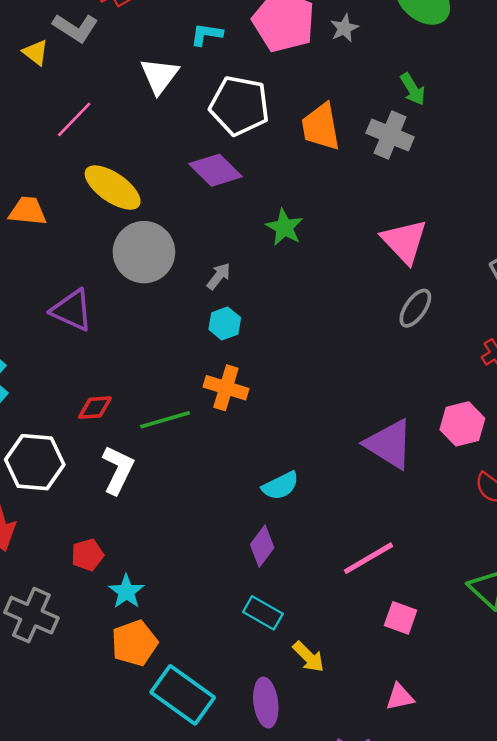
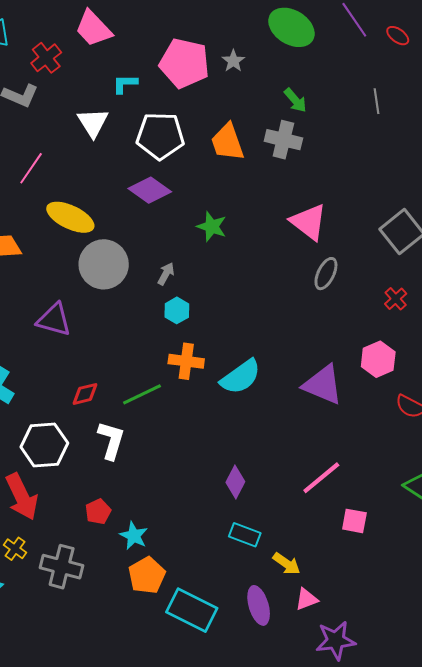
cyan semicircle: (280, 486) -> (241, 377), moved, size x1.4
pink triangle: (400, 697) -> (306, 599), moved

